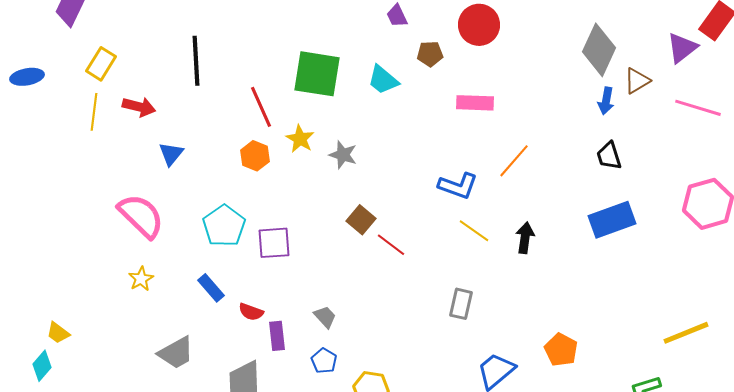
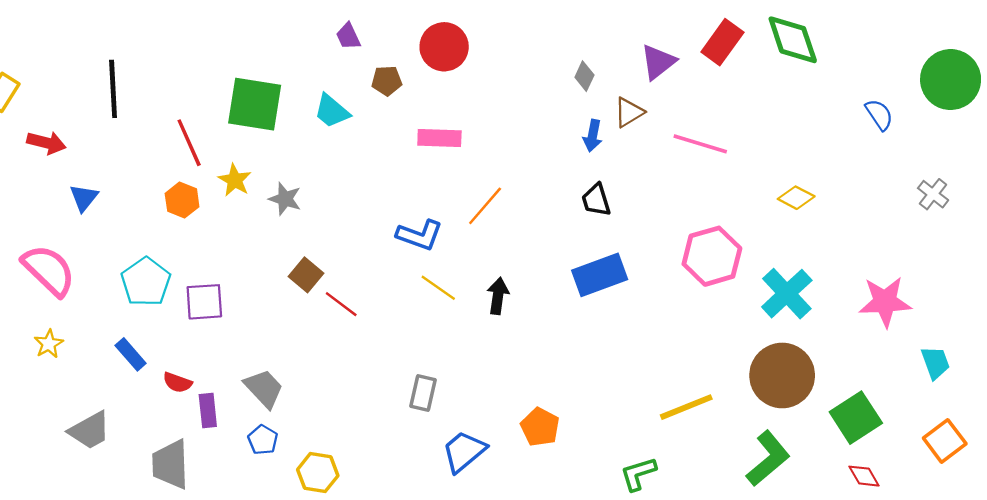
purple triangle: (682, 48) -> (658, 62), moved
gray diamond: (599, 50) -> (584, 76), size x0.5
gray rectangle: (461, 304) -> (423, 393), moved
gray trapezoid: (325, 317) -> (264, 388), size x1.5

